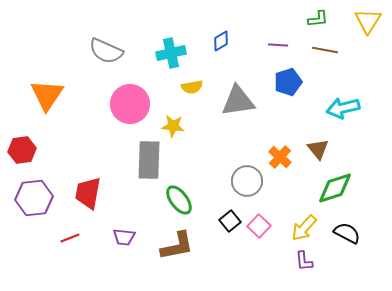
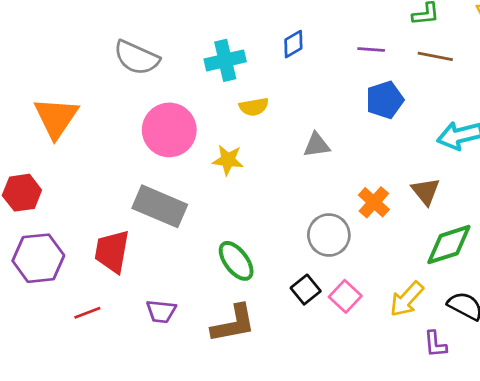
gray triangle: (238, 101) -> (317, 145), moved, size x0.6
gray rectangle: (149, 160) -> (160, 206), moved, turned -69
purple L-shape: (304, 261) -> (435, 344), moved

